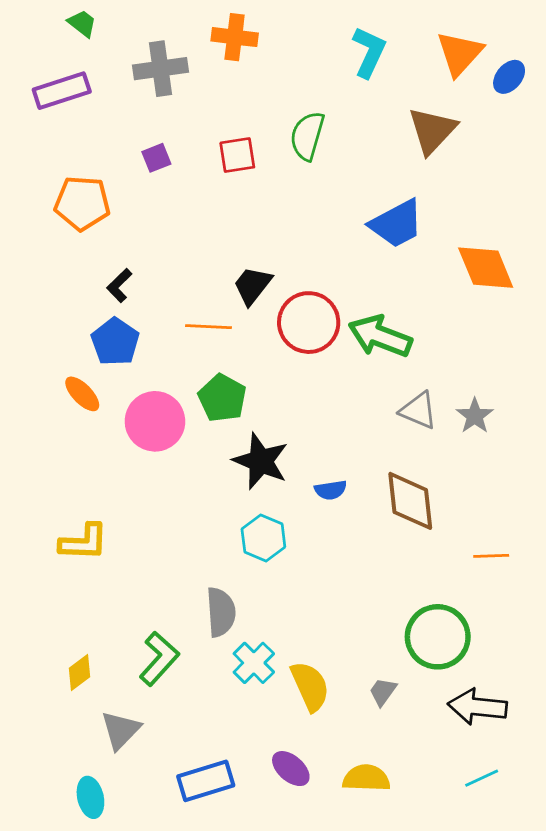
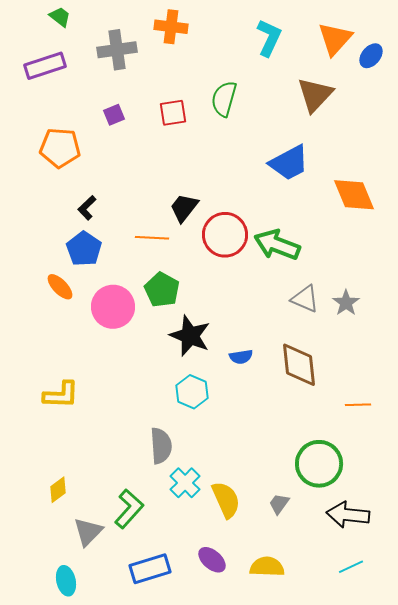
green L-shape: (159, 659) -> (129, 509), moved

